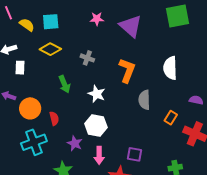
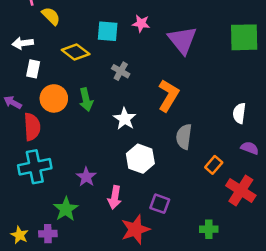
cyan square: (51, 22) -> (108, 31), moved
white semicircle: (170, 68) -> (239, 113), moved, size x0.7
orange circle: (30, 108) -> (54, 98), moved
red semicircle: (54, 119) -> (32, 127), moved, size x1.5
white hexagon: (96, 125) -> (140, 159), moved

